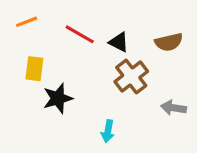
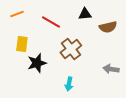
black triangle: (119, 42) -> (85, 14), moved, turned -32
brown cross: (131, 76) -> (71, 49), moved

